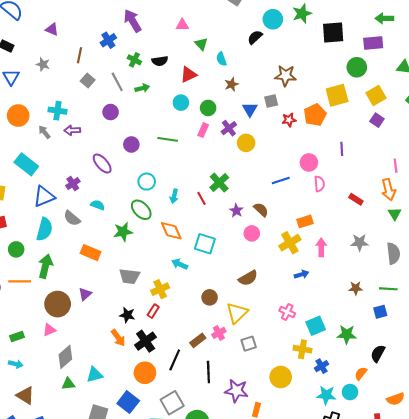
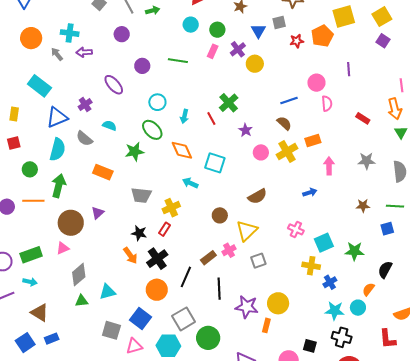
brown semicircle: (261, 210) -> (284, 123), moved
yellow cross: (290, 243) -> (287, 152), moved
green rectangle: (17, 336) -> (31, 255), size x1.5
yellow circle: (281, 377) -> (278, 303), moved

